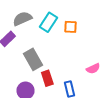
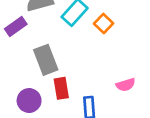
orange square: (71, 27) -> (104, 23), turned 32

